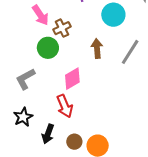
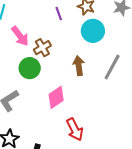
red arrow: (65, 106) -> (75, 129), moved

